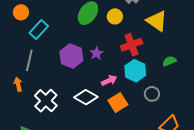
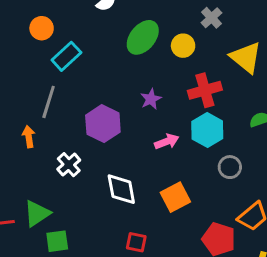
purple hexagon: (71, 56) -> (103, 124), moved
white diamond: (86, 97) -> (121, 189), moved, turned 45
white cross: (46, 101) -> (69, 165), size x0.7
orange square: (118, 103) -> (175, 197), moved

